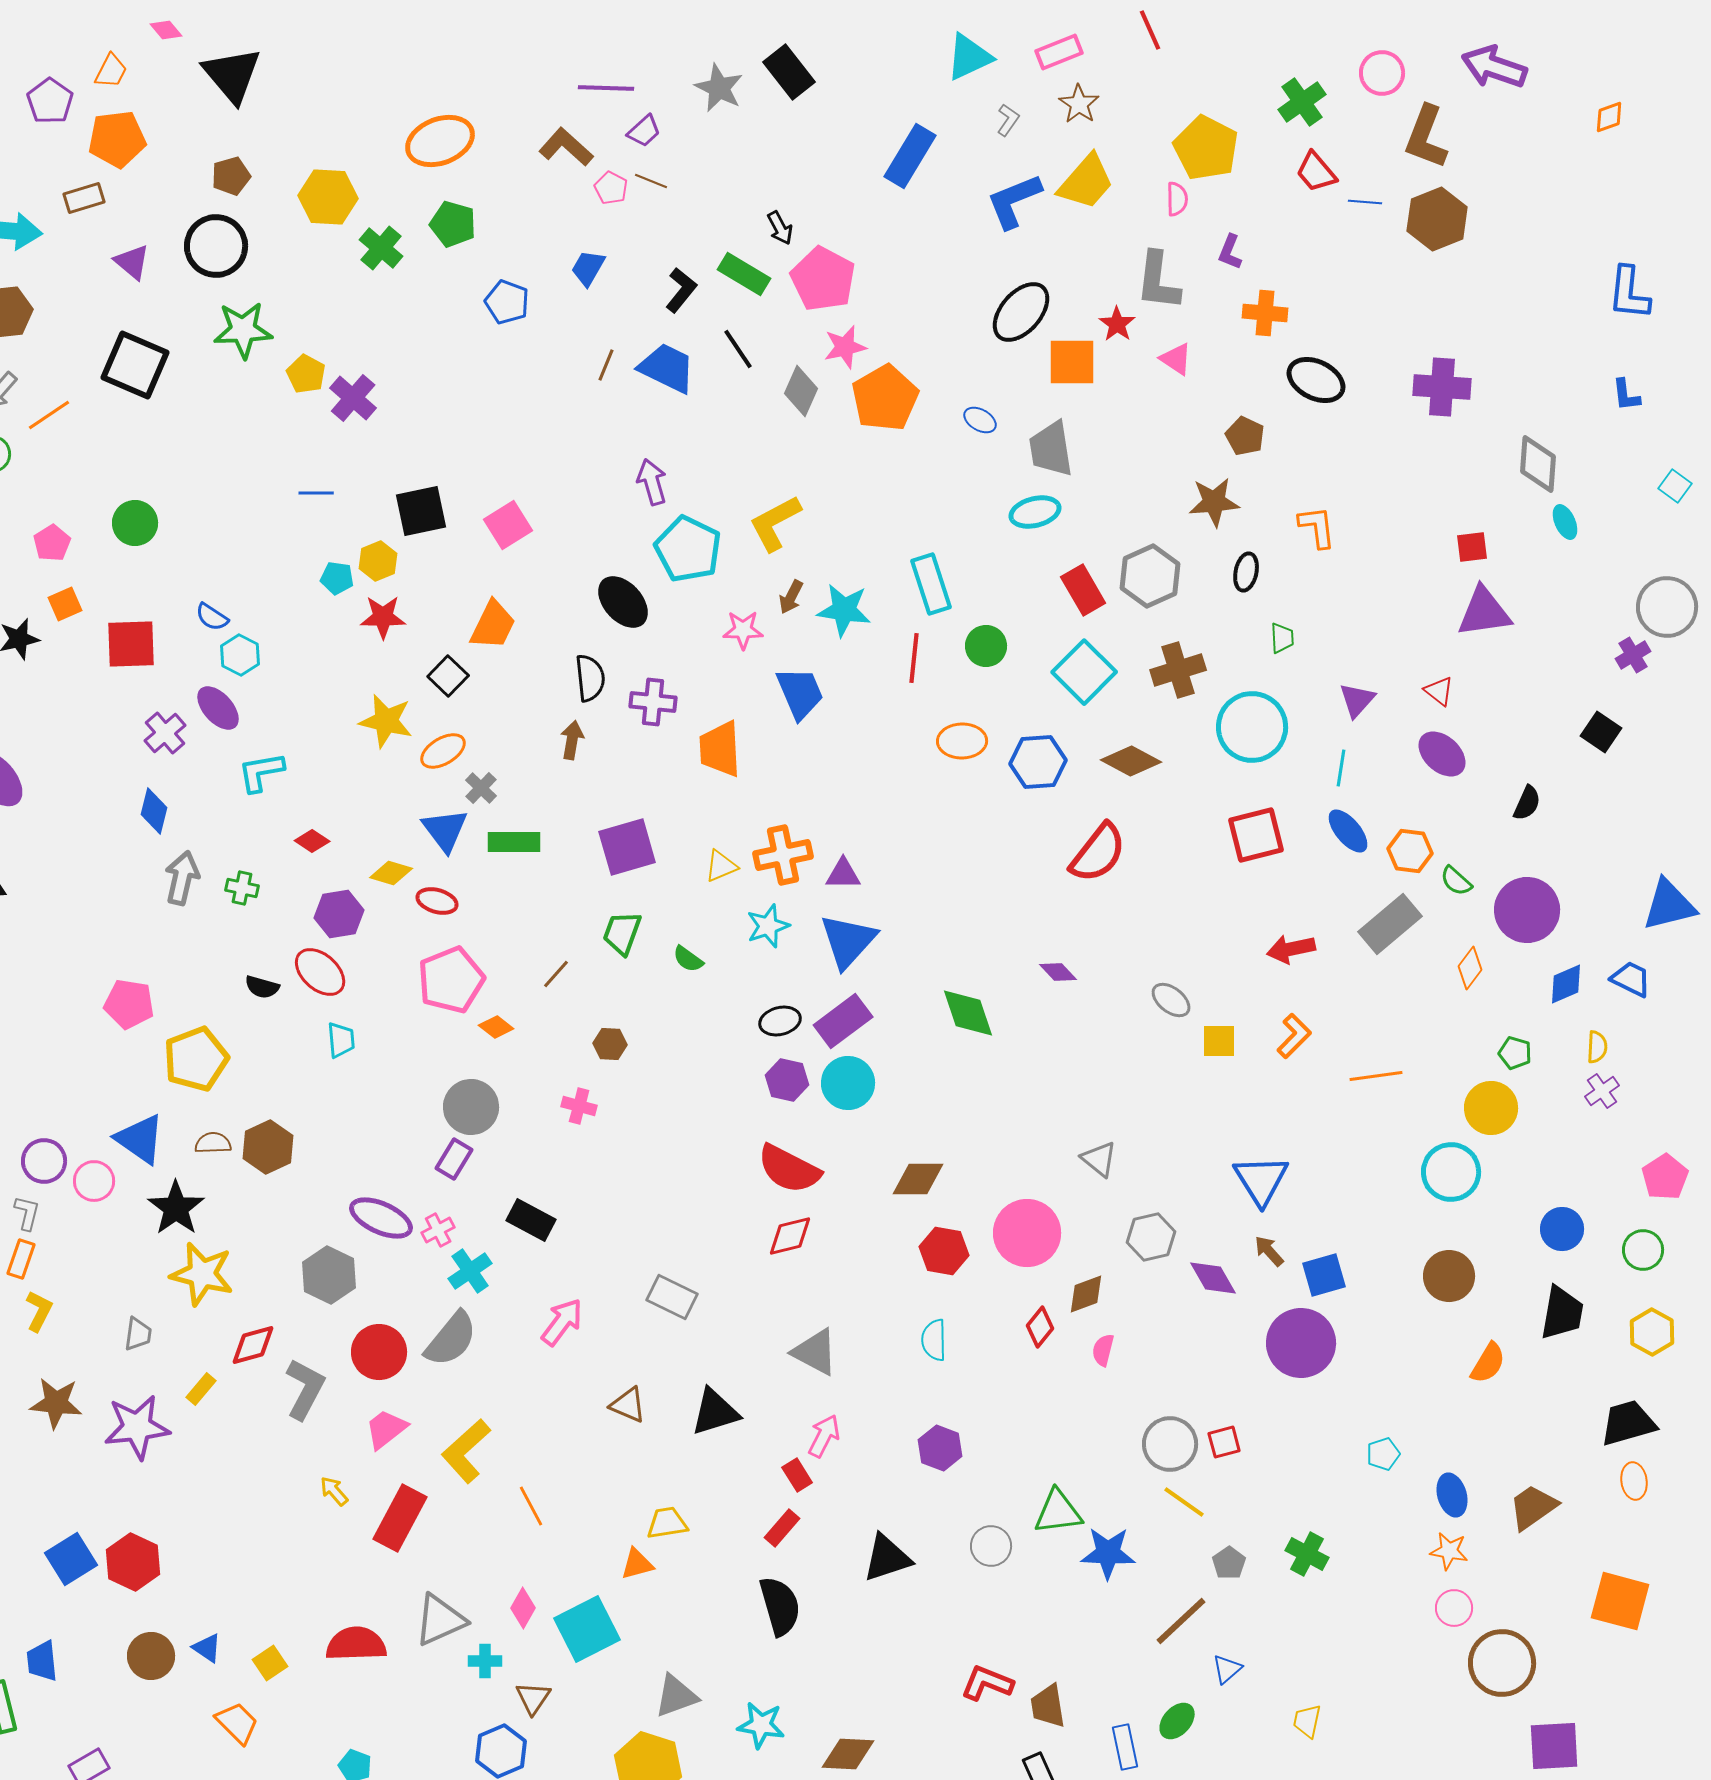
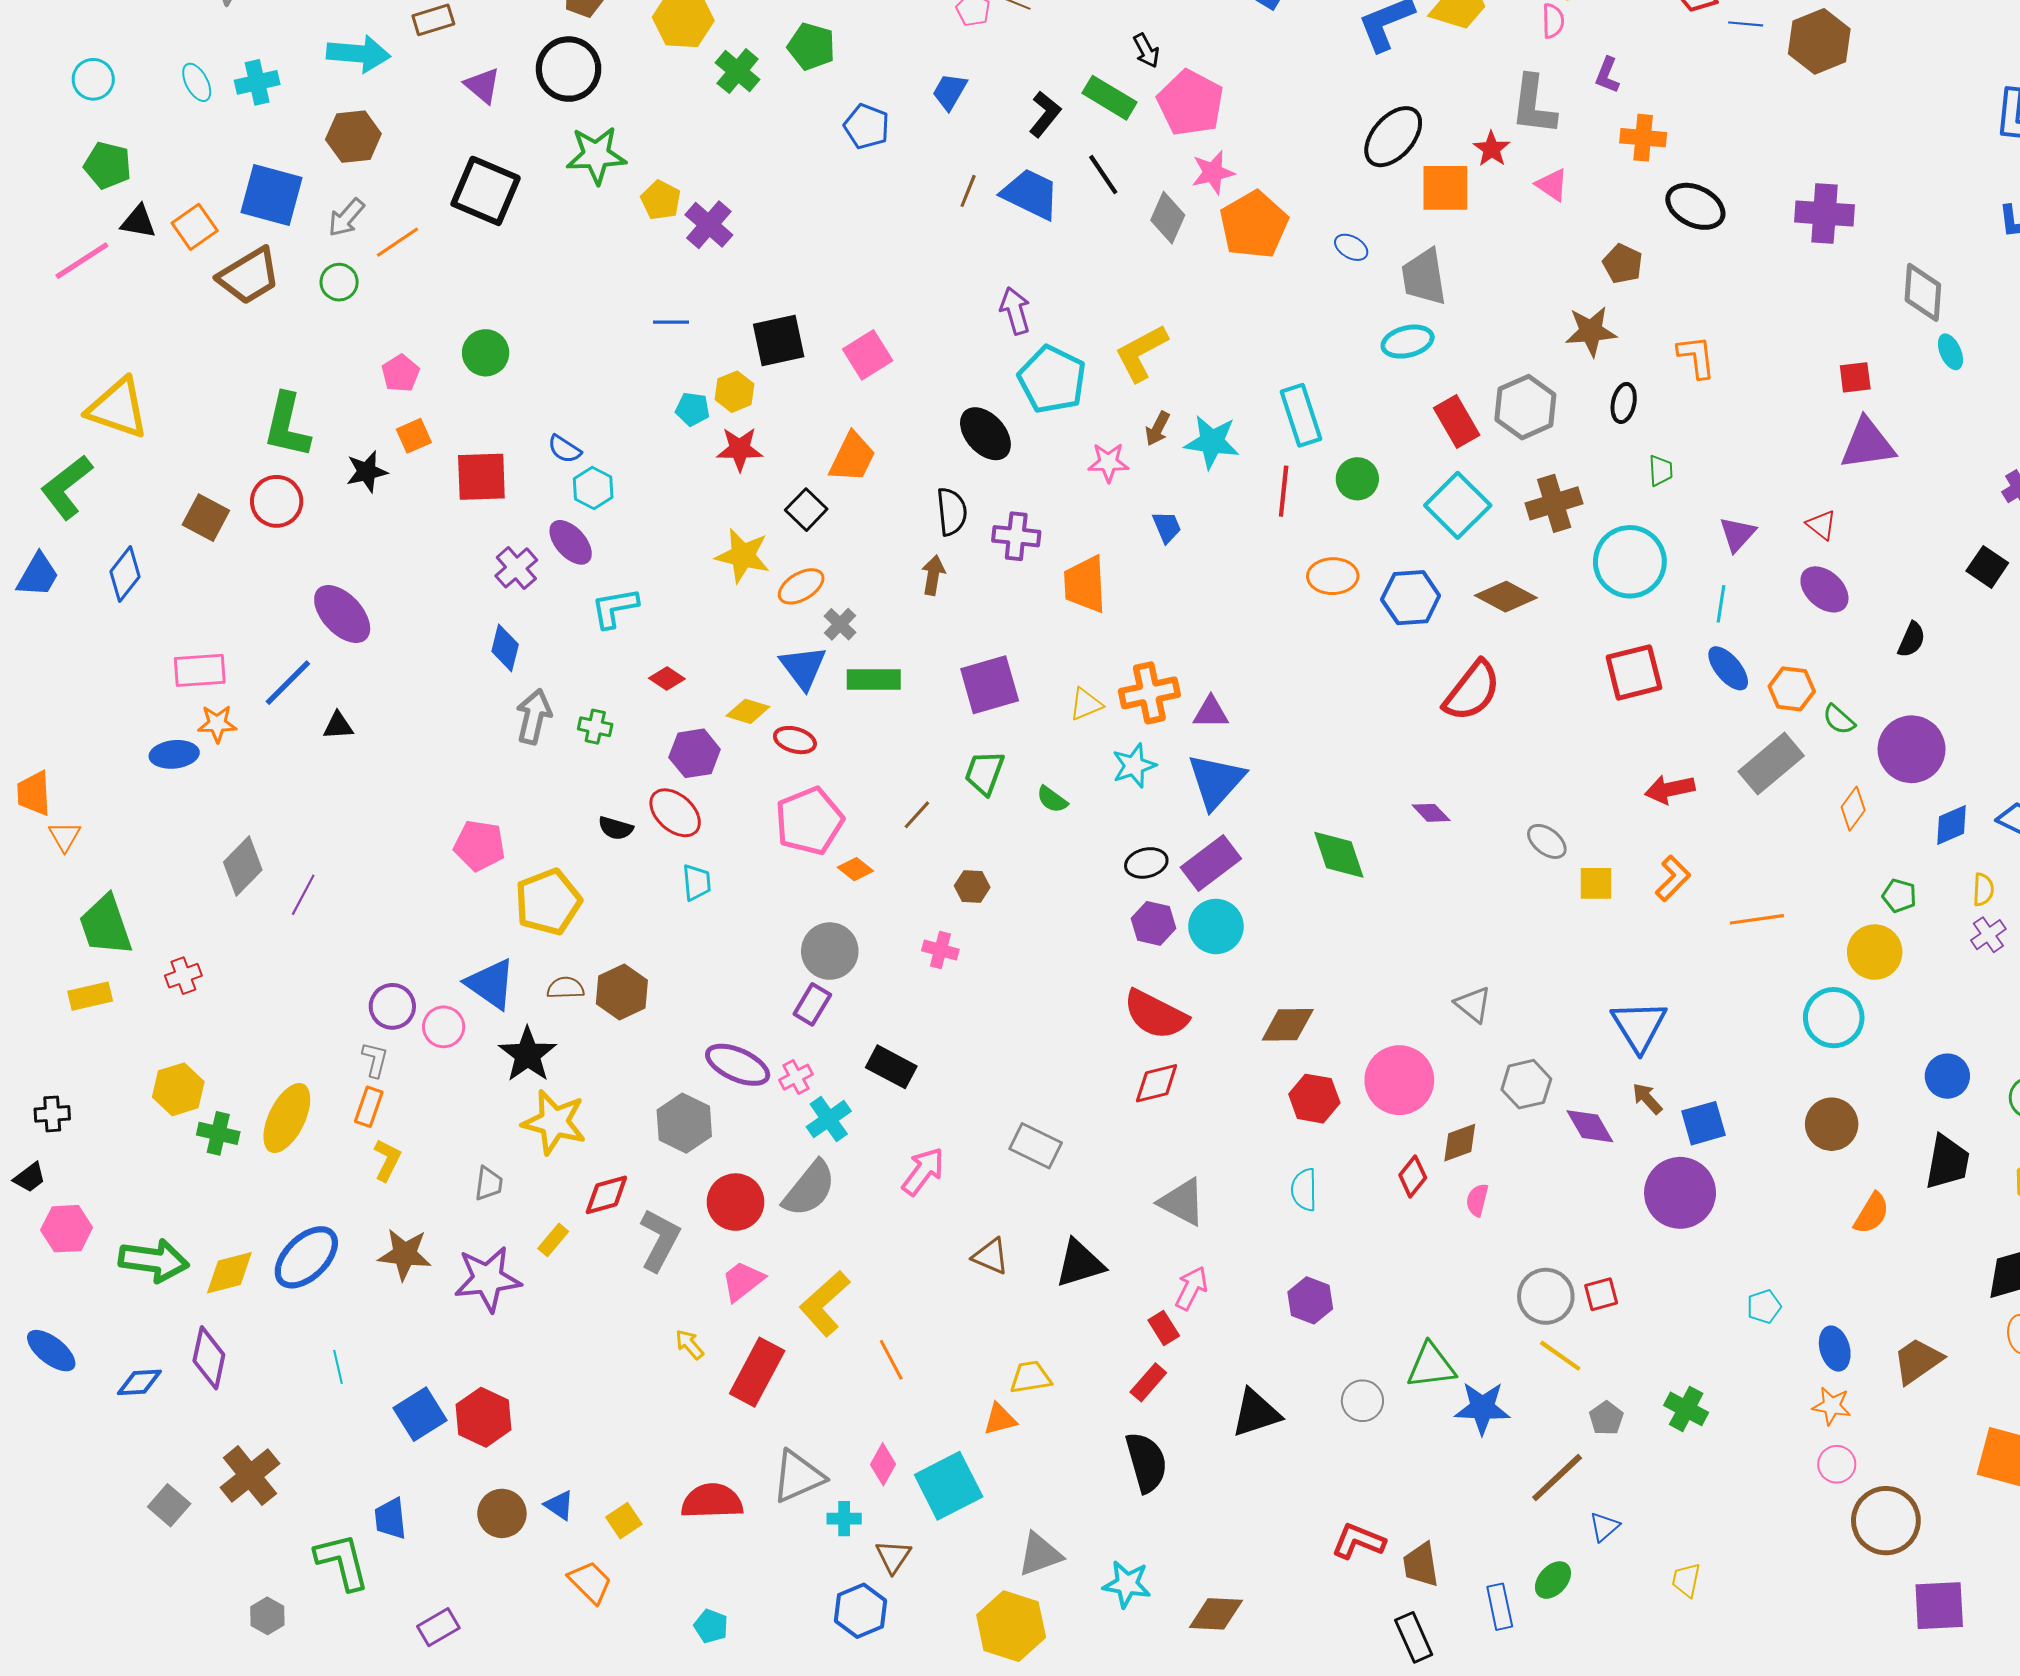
blue trapezoid: (800, 693) -> (1167, 527), size x0.6

